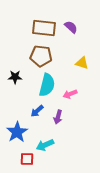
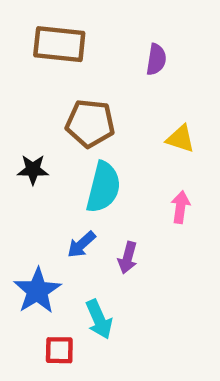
purple semicircle: (71, 27) -> (156, 59), turned 56
brown rectangle: (44, 28) -> (59, 44), moved
pink arrow: (70, 94) -> (180, 207), moved, turned 120
cyan arrow: (45, 145) -> (99, 319), turned -90

